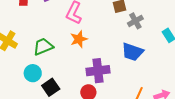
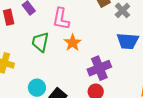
green trapezoid: (43, 47) -> (40, 42), moved, turned -40

